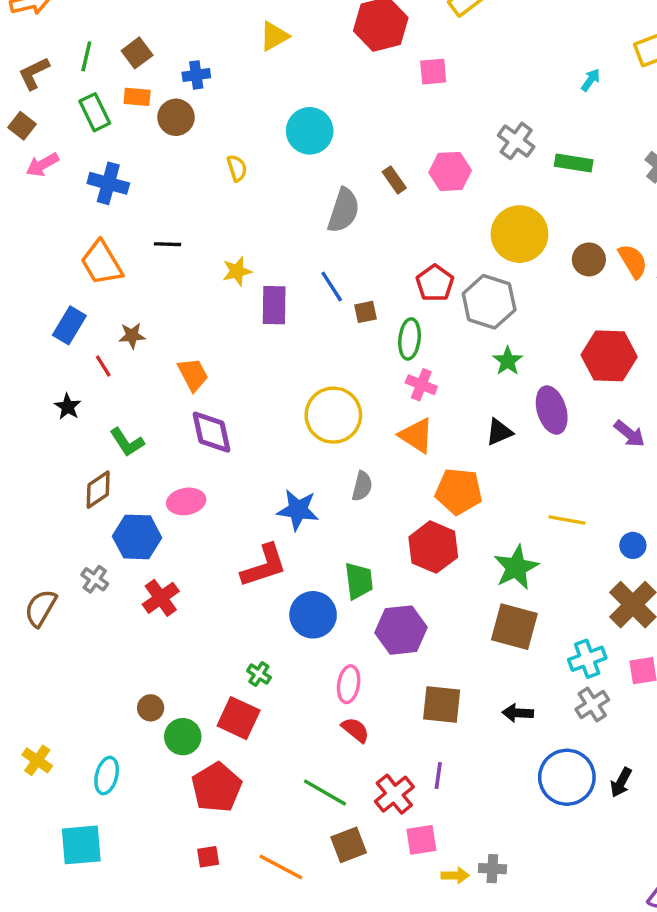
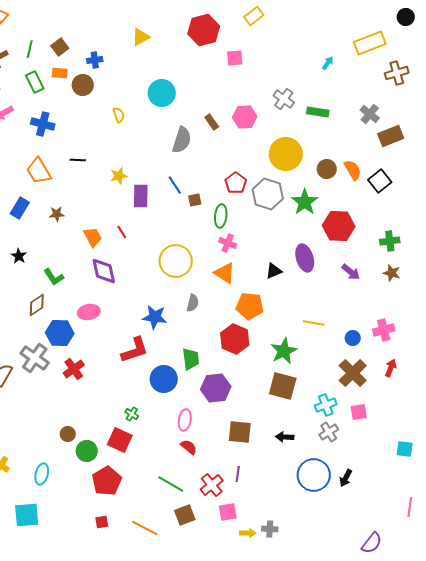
green star: (508, 361) -> (305, 202), moved, size x1.5
red line: (103, 366) -> (122, 232), moved
gray cross: (95, 579) -> (35, 358), size x1.8

